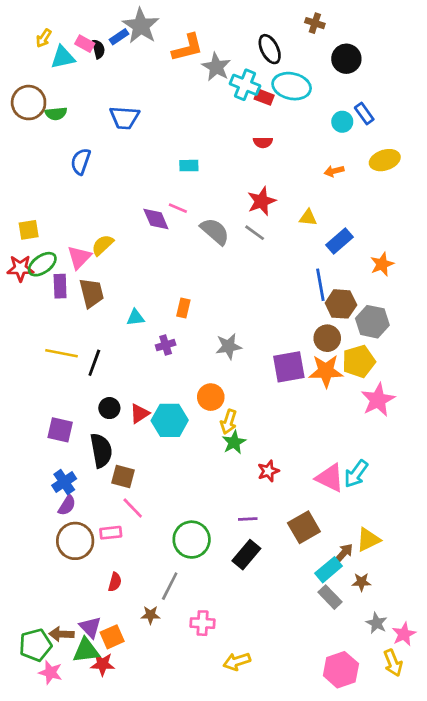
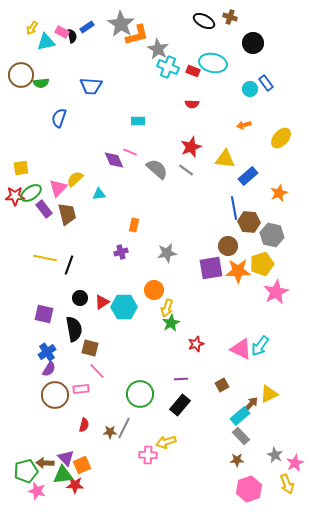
gray star: (141, 26) -> (121, 24), moved
black ellipse: (270, 49) -> (204, 21), moved, turned -35
cyan cross: (245, 85) -> (168, 67), moved
yellow ellipse: (385, 160) -> (281, 138), moved, turned -30
yellow triangle: (308, 218) -> (225, 159), size x1.5
purple rectangle: (60, 286) -> (44, 209), turned -36
cyan triangle: (135, 318) -> (99, 194), moved
brown circle: (327, 338) -> (228, 246), moved
brown square: (304, 527) -> (222, 385), size x0.6
brown star: (361, 582) -> (237, 460), moved
brown star: (150, 615) -> (110, 432), moved
yellow arrow: (237, 661) -> (166, 442), moved

